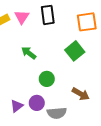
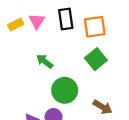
orange square: (87, 22) -> (95, 27), moved
green circle: (47, 79) -> (65, 90), size x1.5

